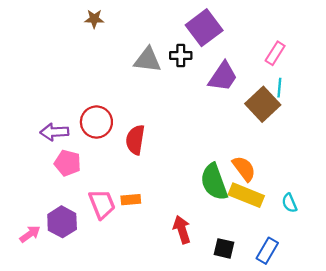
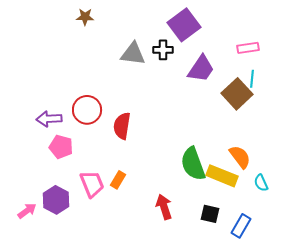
pink rectangle: (275, 53) -> (248, 48), turned 50
orange semicircle: (244, 169) -> (240, 157), moved
orange rectangle: (131, 200) -> (118, 180), turned -54
black square: (224, 248) -> (210, 214), moved

